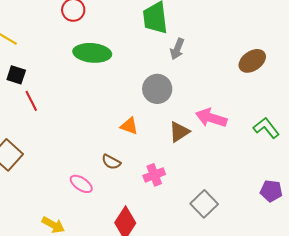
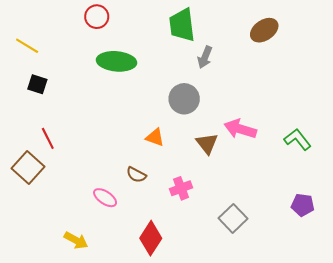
brown ellipse: (252, 61) -> (264, 30), moved
red line: (31, 101) -> (48, 138), moved
brown triangle: (179, 132) -> (207, 144), turned -35

